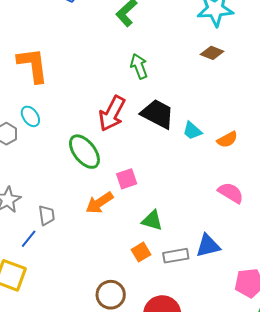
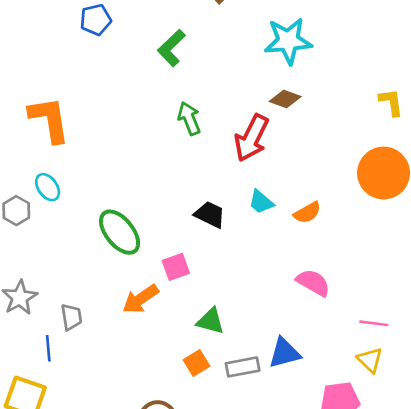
red arrow: (112, 114) -> (252, 138), moved
black trapezoid: (158, 114) -> (210, 215), moved, size x0.7
blue line: (29, 239) -> (48, 348), turned -42

